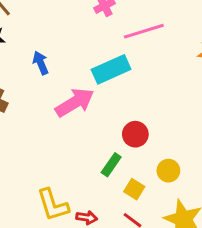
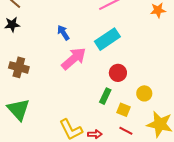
blue arrow: (41, 63) -> (63, 33), moved
cyan rectangle: (111, 69) -> (107, 39), moved

